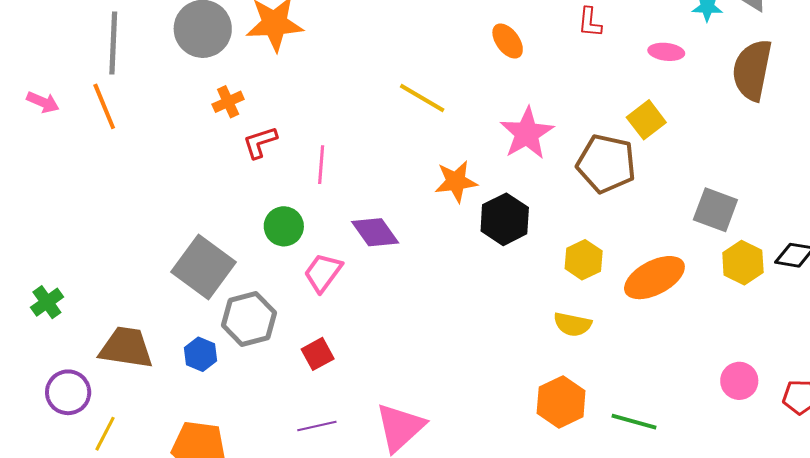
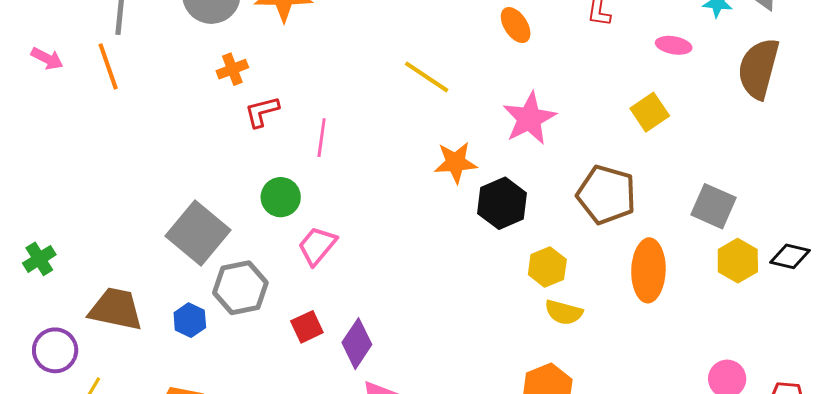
brown pentagon: (606, 164) -> (606, 195), moved
purple diamond: (375, 232) -> (357, 344), moved, turned 66
yellow hexagon: (584, 260) -> (547, 267), moved
orange ellipse: (654, 278) -> (648, 270), turned -64

